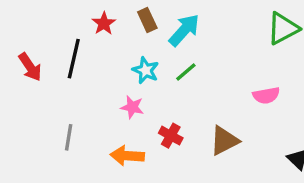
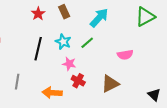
cyan arrow: (184, 30) -> (99, 18), moved
black line: (74, 59) -> (38, 49), moved
pink semicircle: (266, 95) -> (125, 55), moved
pink star: (132, 107) -> (69, 64), moved

